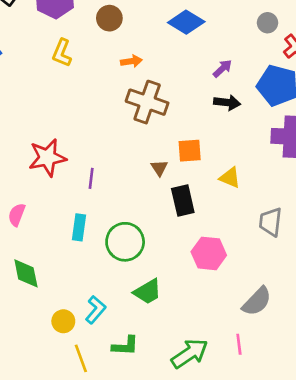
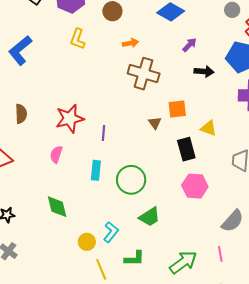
purple arrow: (222, 69) -> (190, 45), moved
black rectangle: (183, 200) -> (186, 149), moved
pink semicircle: (17, 215) -> (56, 154), moved

